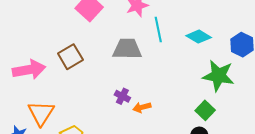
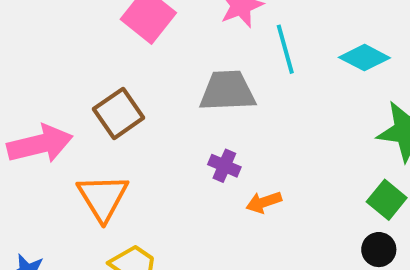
purple cross: (122, 96) -> (224, 166), moved
orange triangle: (41, 113) -> (103, 197), moved

